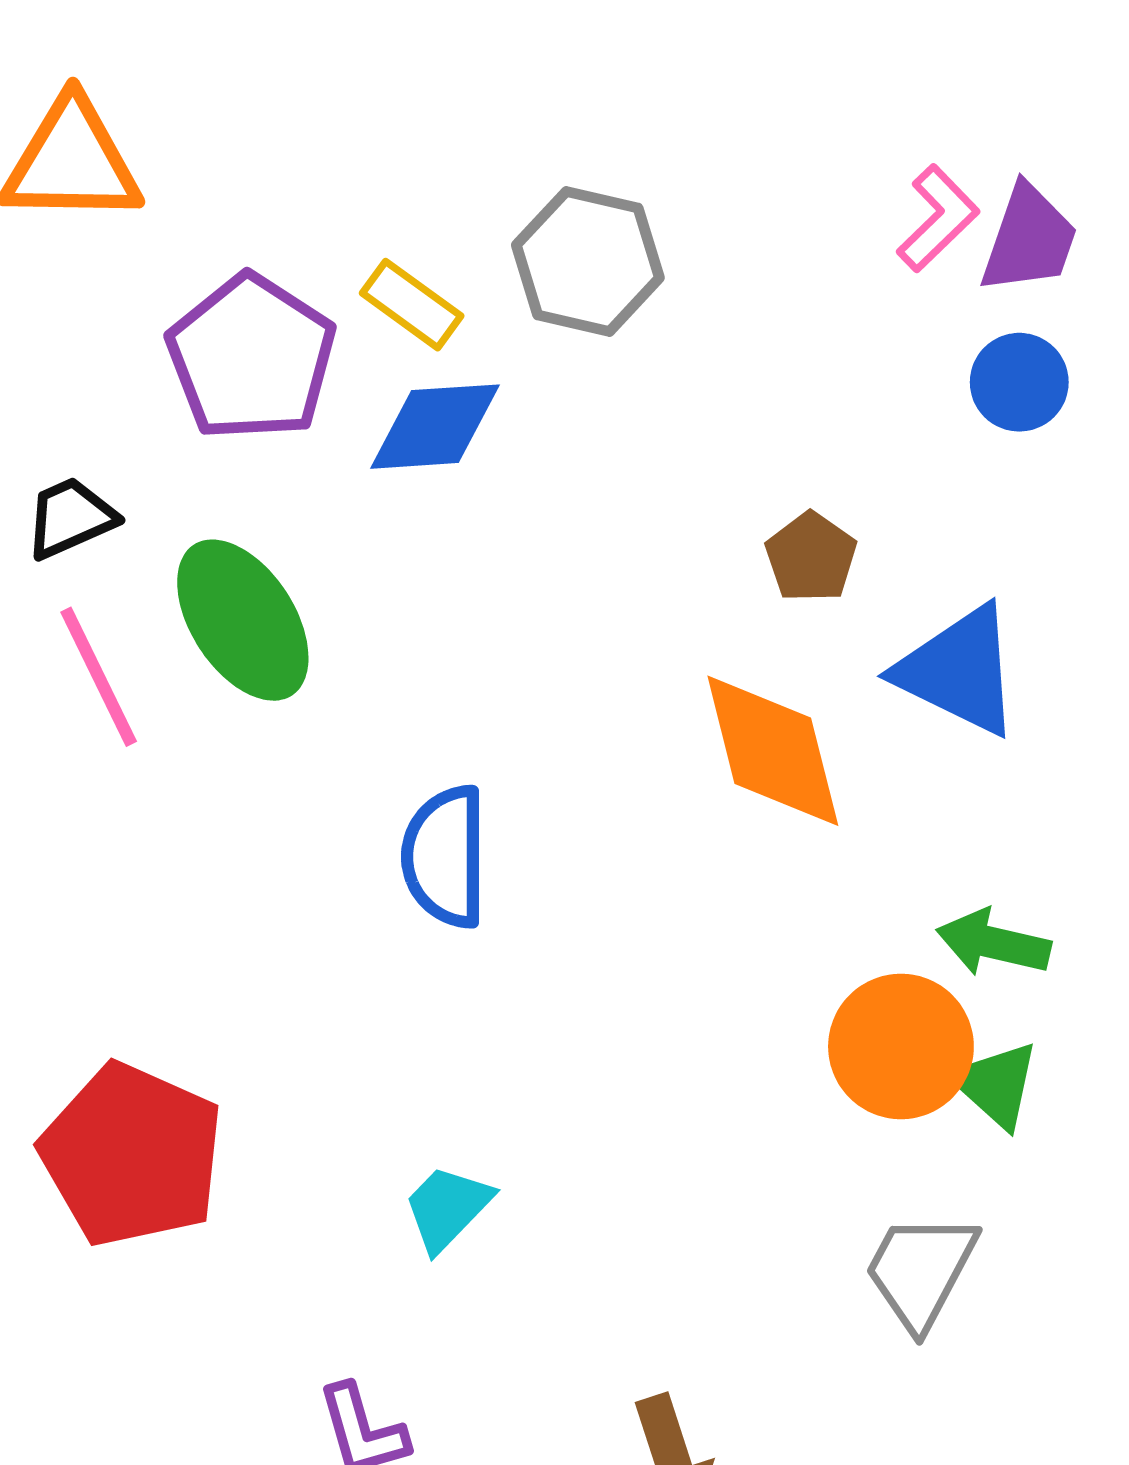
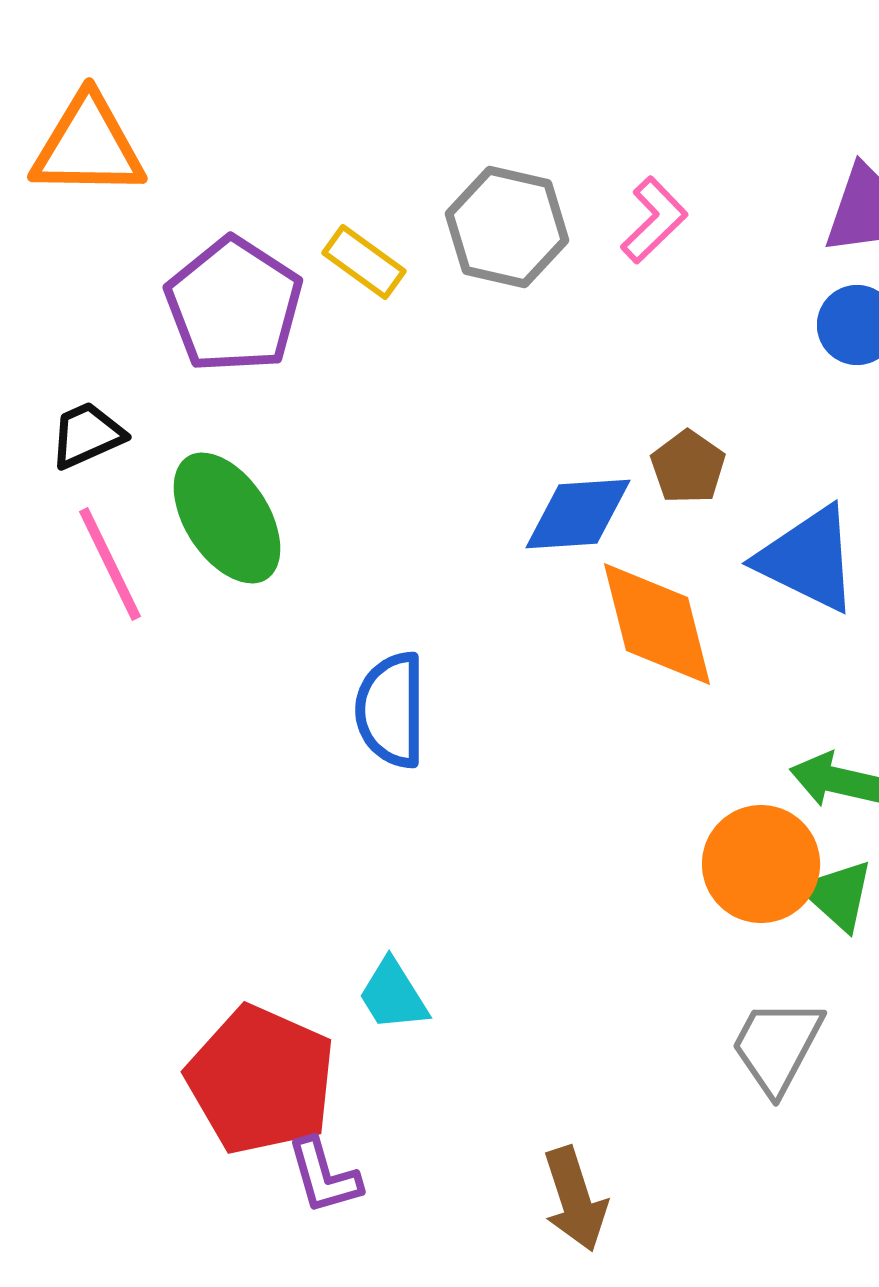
pink L-shape: (938, 218) -> (654, 220), moved
blue diamond: (435, 427) -> (578, 514), moved
red pentagon: (132, 1155) -> (261, 1080), moved
cyan trapezoid: (447, 1208) -> (393, 995), turned -76

